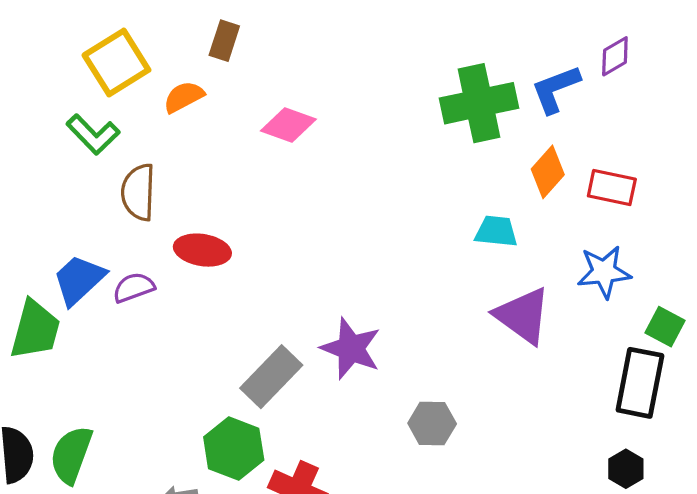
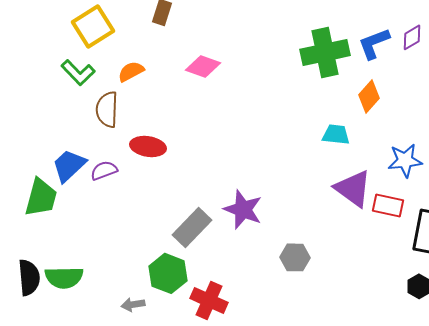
purple diamond: (615, 56) -> (412, 37), moved
orange semicircle: (184, 97) -> (131, 71), moved
red rectangle: (612, 188) -> (388, 205), moved
green semicircle: (71, 455) -> (64, 277), turned -111

